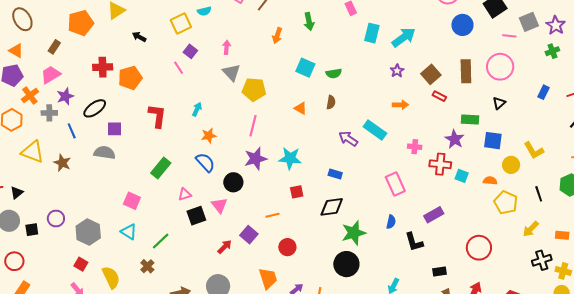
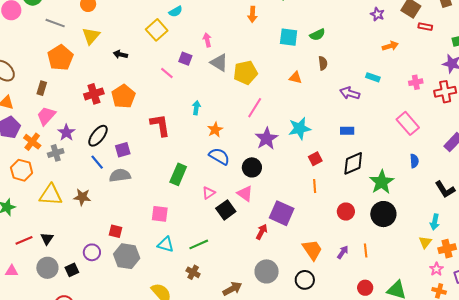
purple square: (190, 51) -> (185, 59), moved
pink line: (253, 126) -> (255, 108), turned 35
cyan rectangle: (375, 130) -> (373, 77), size x0.6
blue line: (72, 131) -> (97, 162), moved
orange line: (272, 215) -> (315, 186), moved, turned -64
purple square: (249, 235) -> (282, 213), size x1.4
green line: (161, 241) -> (199, 244), turned 36
black L-shape: (414, 242) -> (445, 189), moved
red circle: (287, 247) -> (346, 212), moved
red square: (81, 264) -> (116, 231), moved

